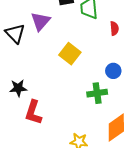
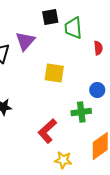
yellow square: (70, 54) -> (54, 73), turned -30
red L-shape: (33, 112) -> (47, 131), moved, turned 30

